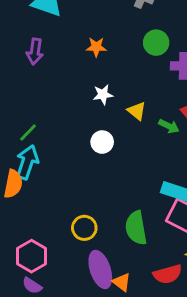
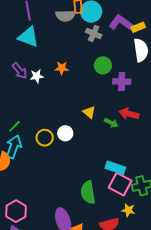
purple arrow: (35, 51) -> (20, 71), turned -48
white star: (103, 95) -> (37, 76), moved
yellow circle: (84, 228) -> (45, 138), moved

